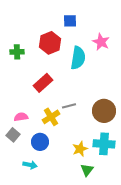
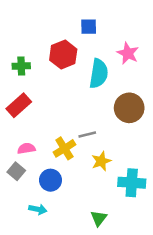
red rectangle: (43, 83) -> (19, 105), moved
brown circle: (104, 111) -> (129, 108), moved
yellow star: (80, 149) -> (101, 161), moved
green triangle: (87, 170) -> (99, 218), moved

